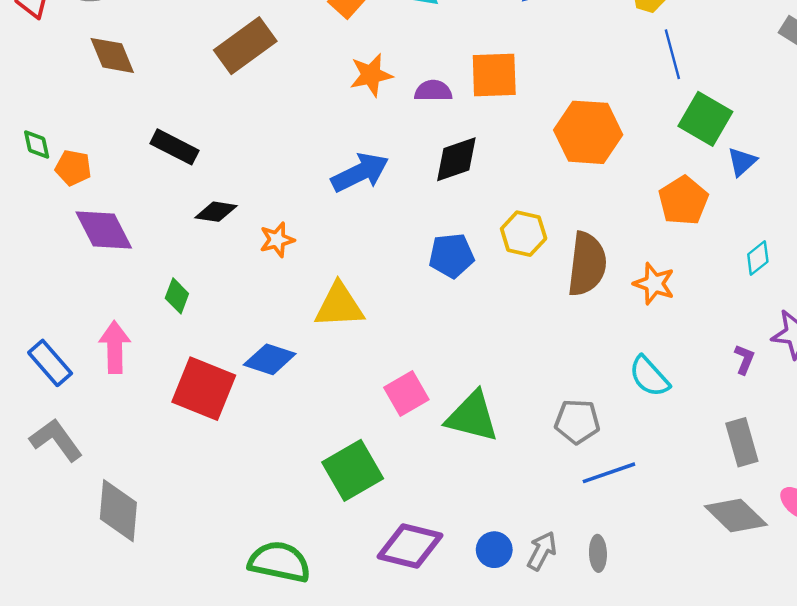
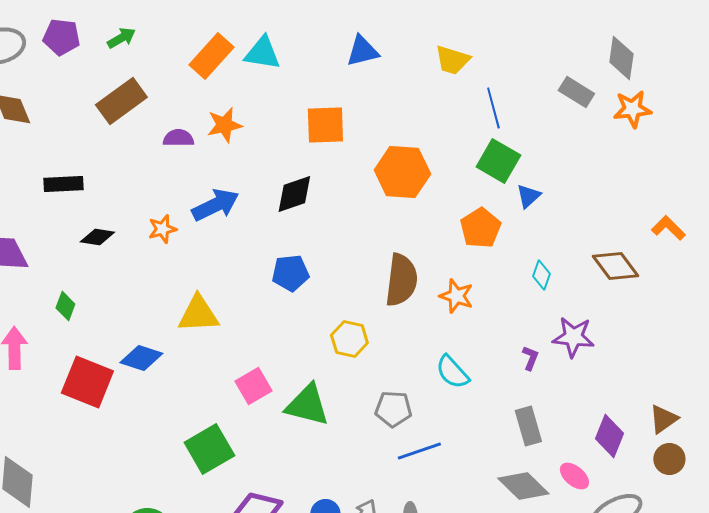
blue line: (672, 54) -> (493, 108), moved
purple semicircle: (433, 91) -> (178, 138), moved
black rectangle: (175, 147) -> (63, 184), turned -30
yellow hexagon: (524, 234) -> (349, 339), moved
orange star: (277, 240) -> (162, 229), moved
cyan diamond: (758, 258) -> (541, 275), turned -32

